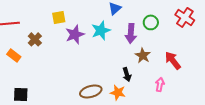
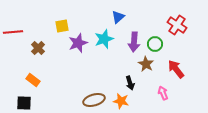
red cross: (185, 17) -> (177, 25), moved
green circle: (151, 22) -> (155, 44), moved
orange rectangle: (14, 55) -> (33, 80), moved
pink arrow: (160, 84) -> (163, 93), turned -32

